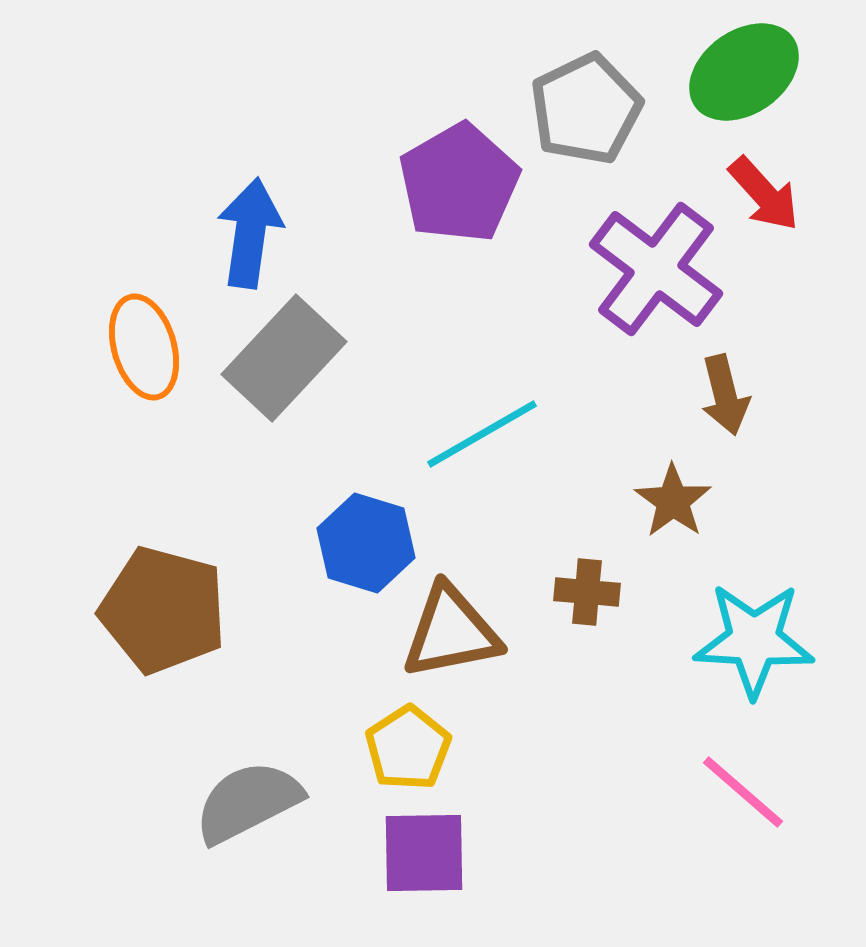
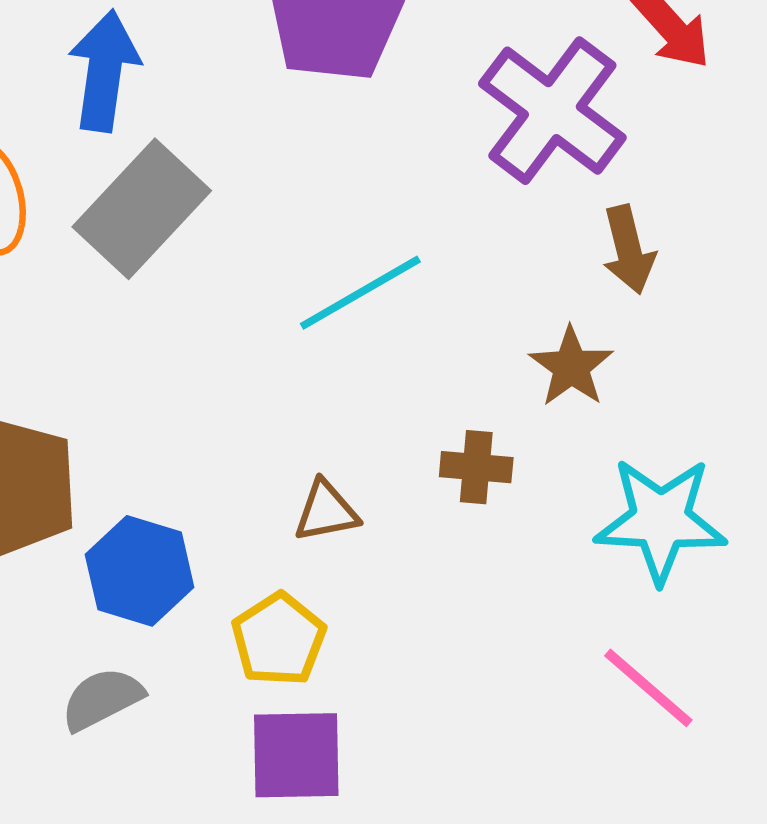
blue hexagon: (366, 543) -> (140, 571), moved
brown triangle: (451, 632) -> (326, 511), size x0.6
gray semicircle: (248, 802) -> (102, 699), size x0.7

